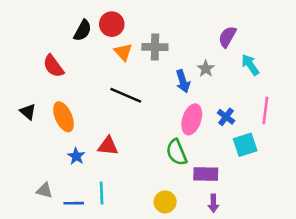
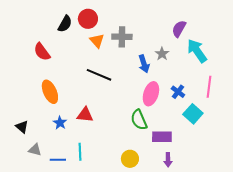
cyan arrow: (250, 65) -> (197, 51), size x1.4
black triangle: (28, 112) -> (22, 127), moved
cyan square: (245, 145) -> (193, 114), turned -30

